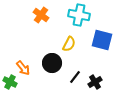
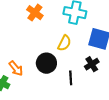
black line: (75, 77) -> (71, 78), turned -40
black cross: (95, 82) -> (92, 64), moved

